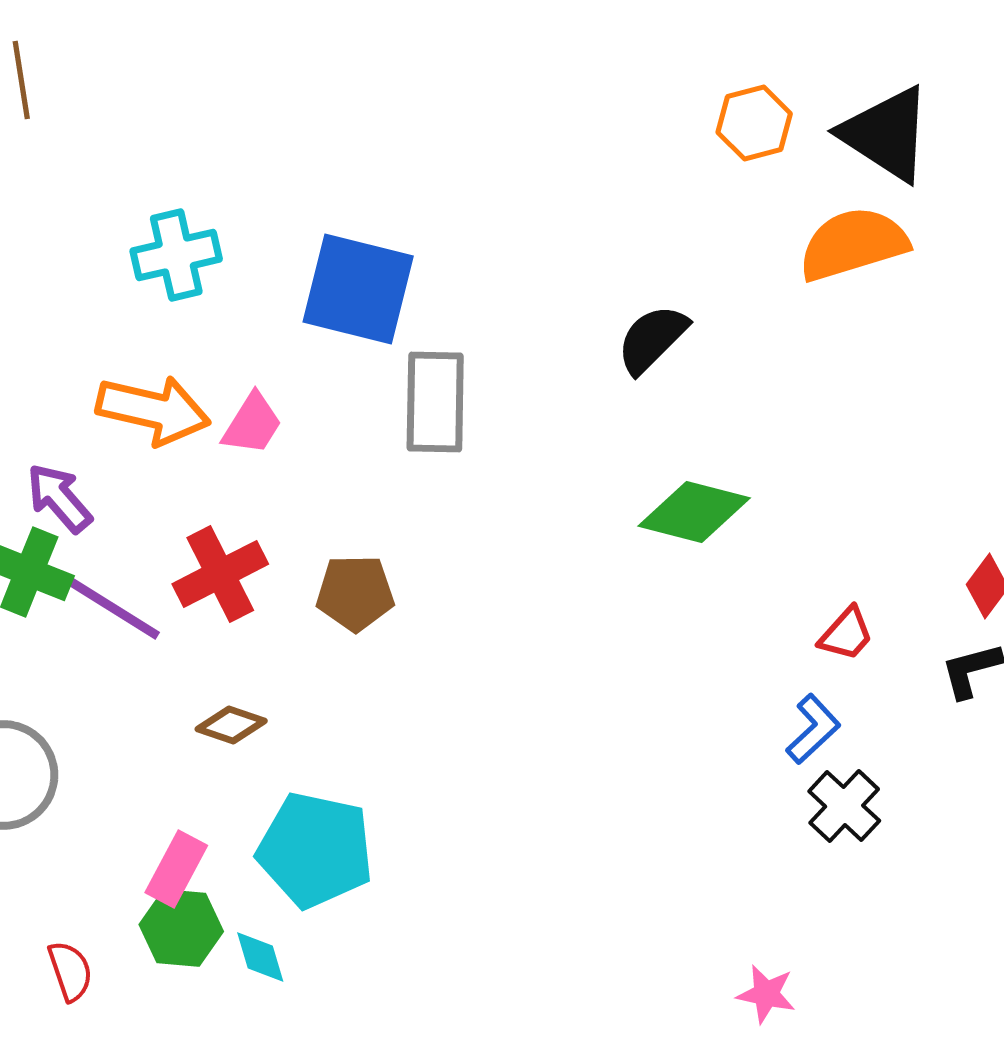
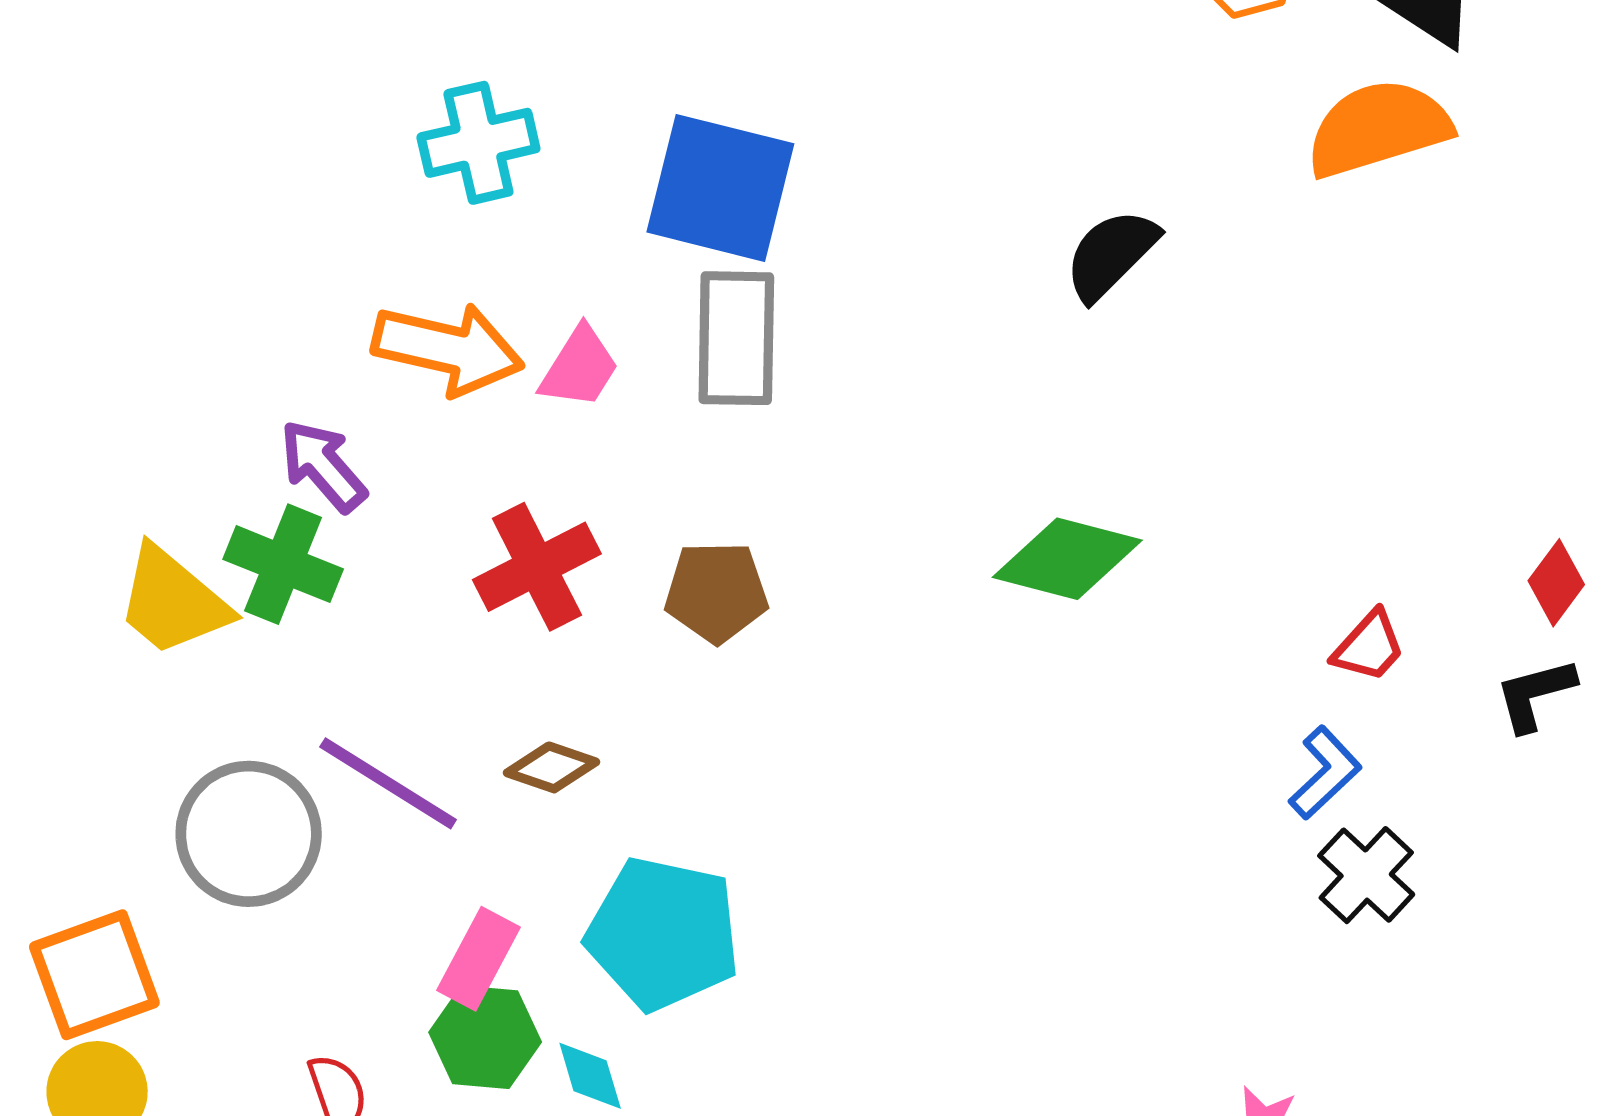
gray rectangle: (435, 402) -> (736, 338), moved
green diamond: (694, 512) -> (1067, 559), moved
purple line: (108, 605) -> (388, 783), moved

